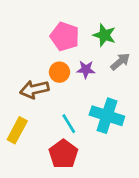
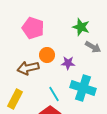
pink pentagon: (65, 36) -> (33, 28), moved
gray arrow: (120, 62) -> (93, 47), turned 70
purple star: (86, 70) -> (68, 63), moved

